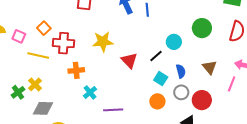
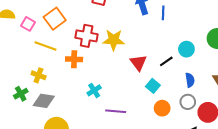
orange square: (44, 28) -> (55, 19), size x1.5
red cross: (64, 43) -> (87, 36), moved
orange cross: (76, 70) -> (74, 59), moved
cyan square: (161, 79) -> (153, 86), moved
yellow cross: (35, 84) -> (39, 75), turned -32
green cross: (18, 92) -> (21, 94), moved

